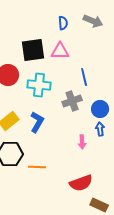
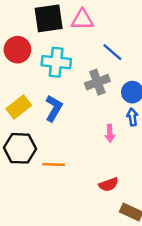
blue line: (84, 77) -> (112, 52), turned -36
red semicircle: (81, 183) -> (109, 184), size x0.7

